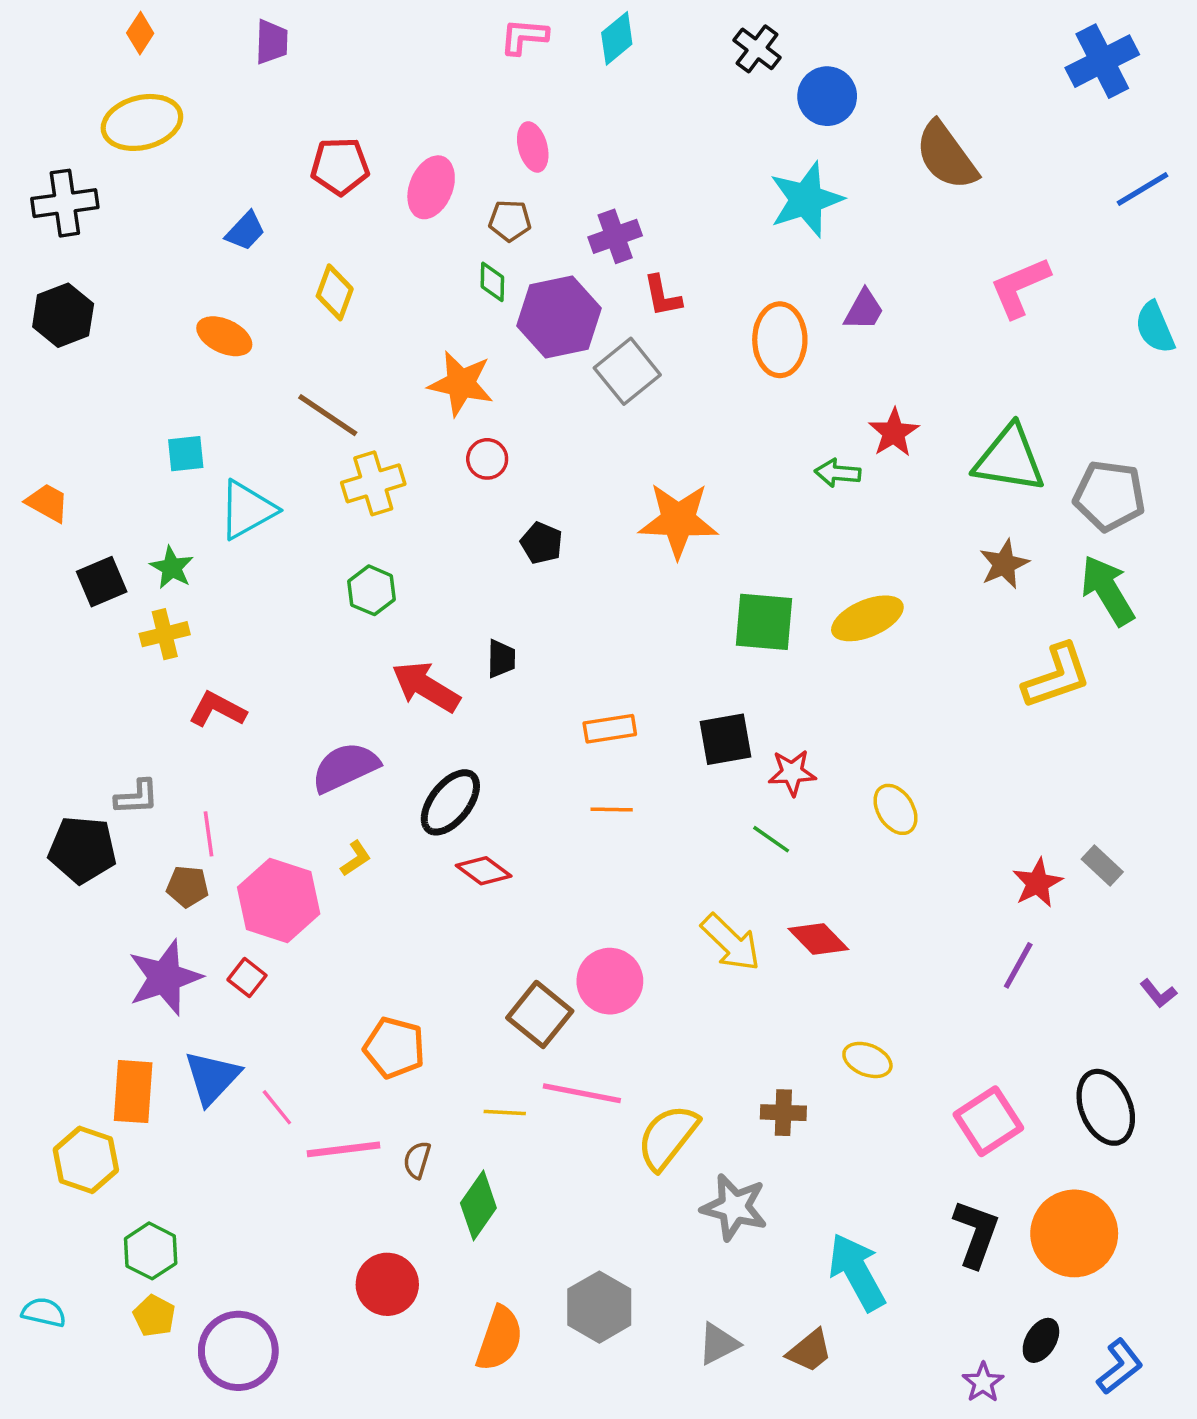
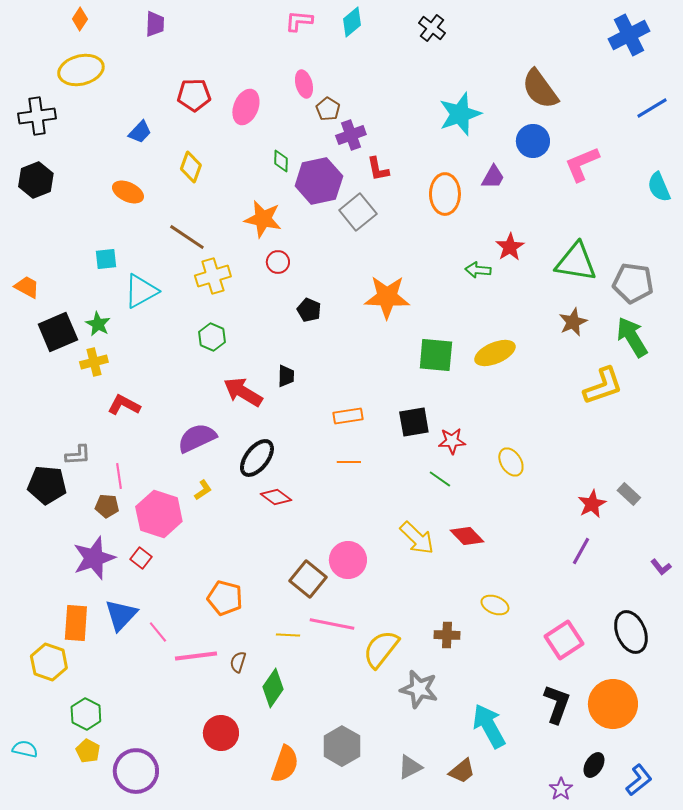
blue circle: (827, 96) -> (533, 141), moved
brown pentagon: (510, 221) -> (328, 109), moved, turned 30
black square: (102, 582) -> (58, 332), size x1.4

